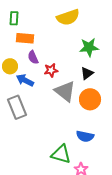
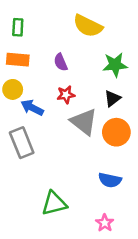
yellow semicircle: (68, 17) -> (88, 26), turned 45
orange rectangle: (25, 38) -> (18, 60), moved
purple semicircle: (33, 57) -> (61, 62), moved
green triangle: (61, 154) -> (54, 203), moved, turned -30

